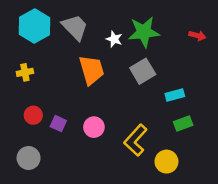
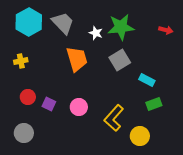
cyan rectangle: (175, 95) -> (147, 80), turned 42

